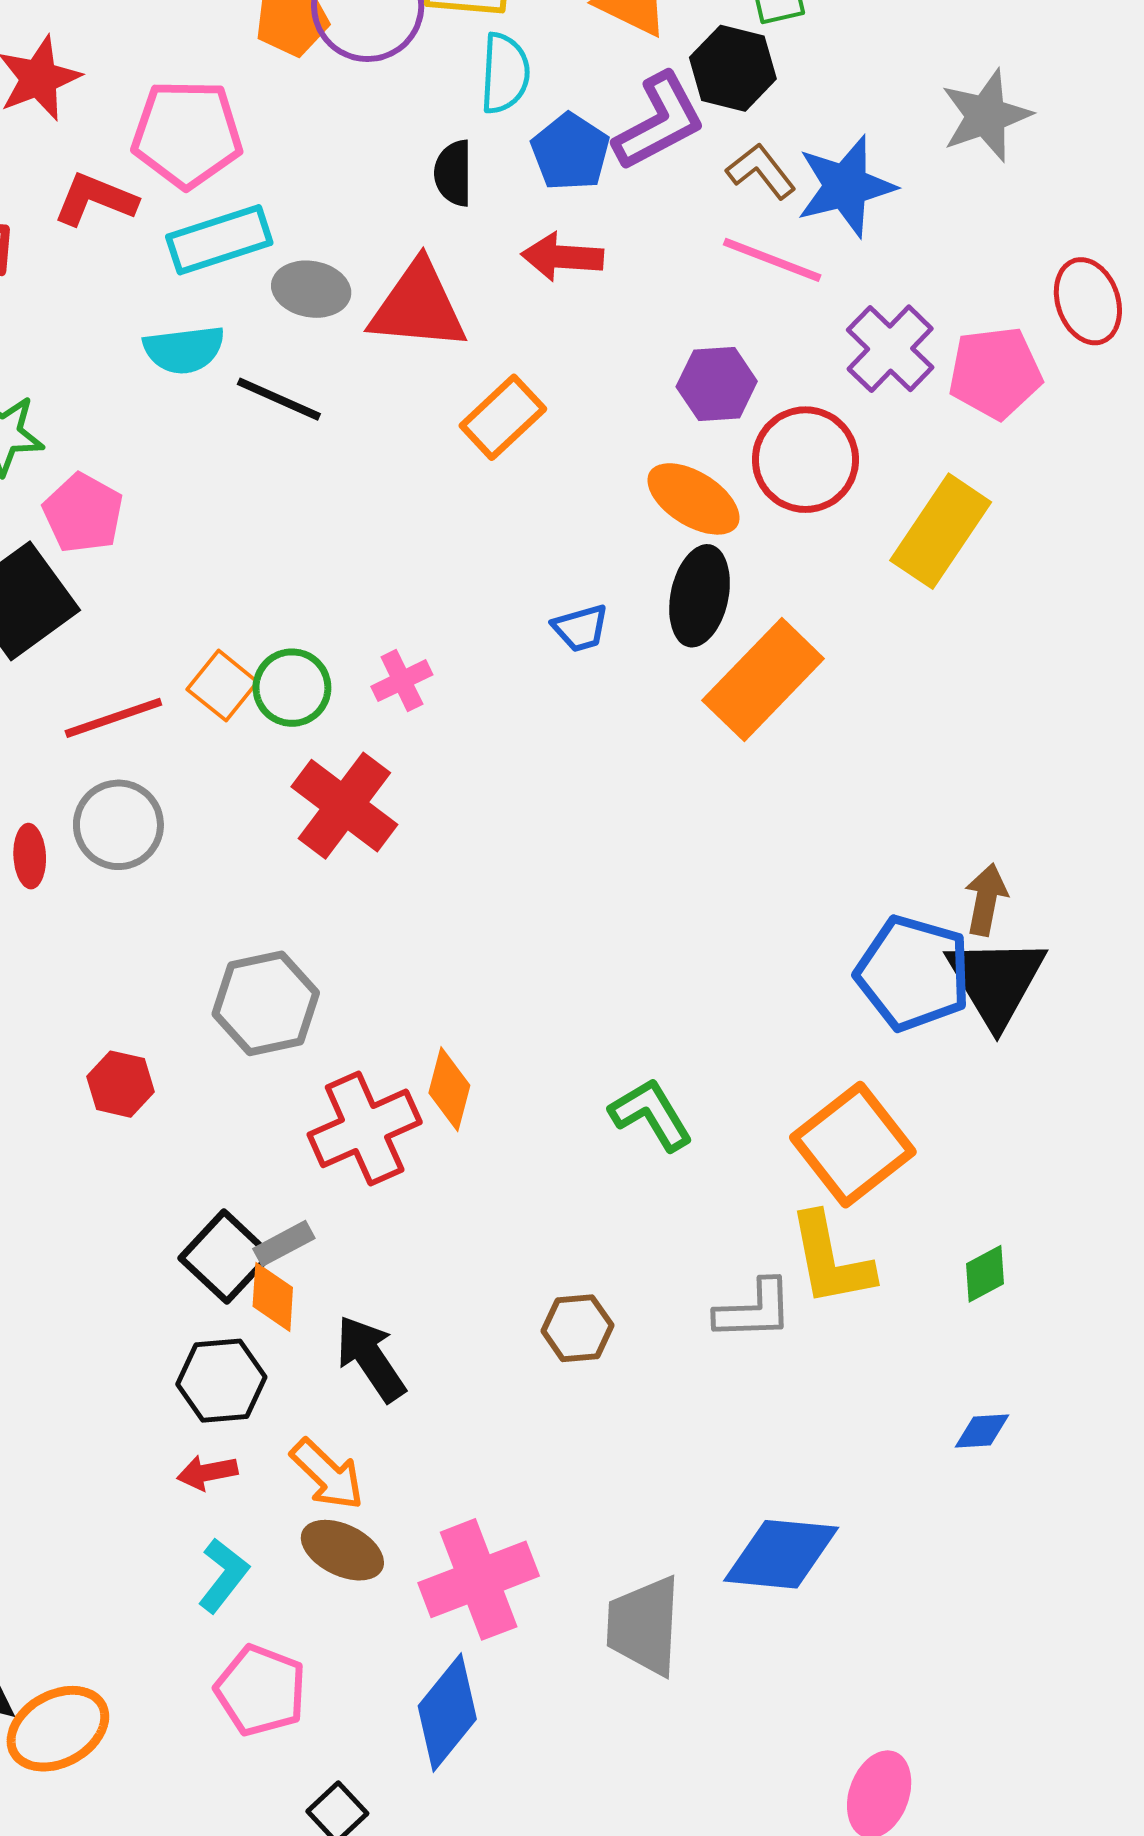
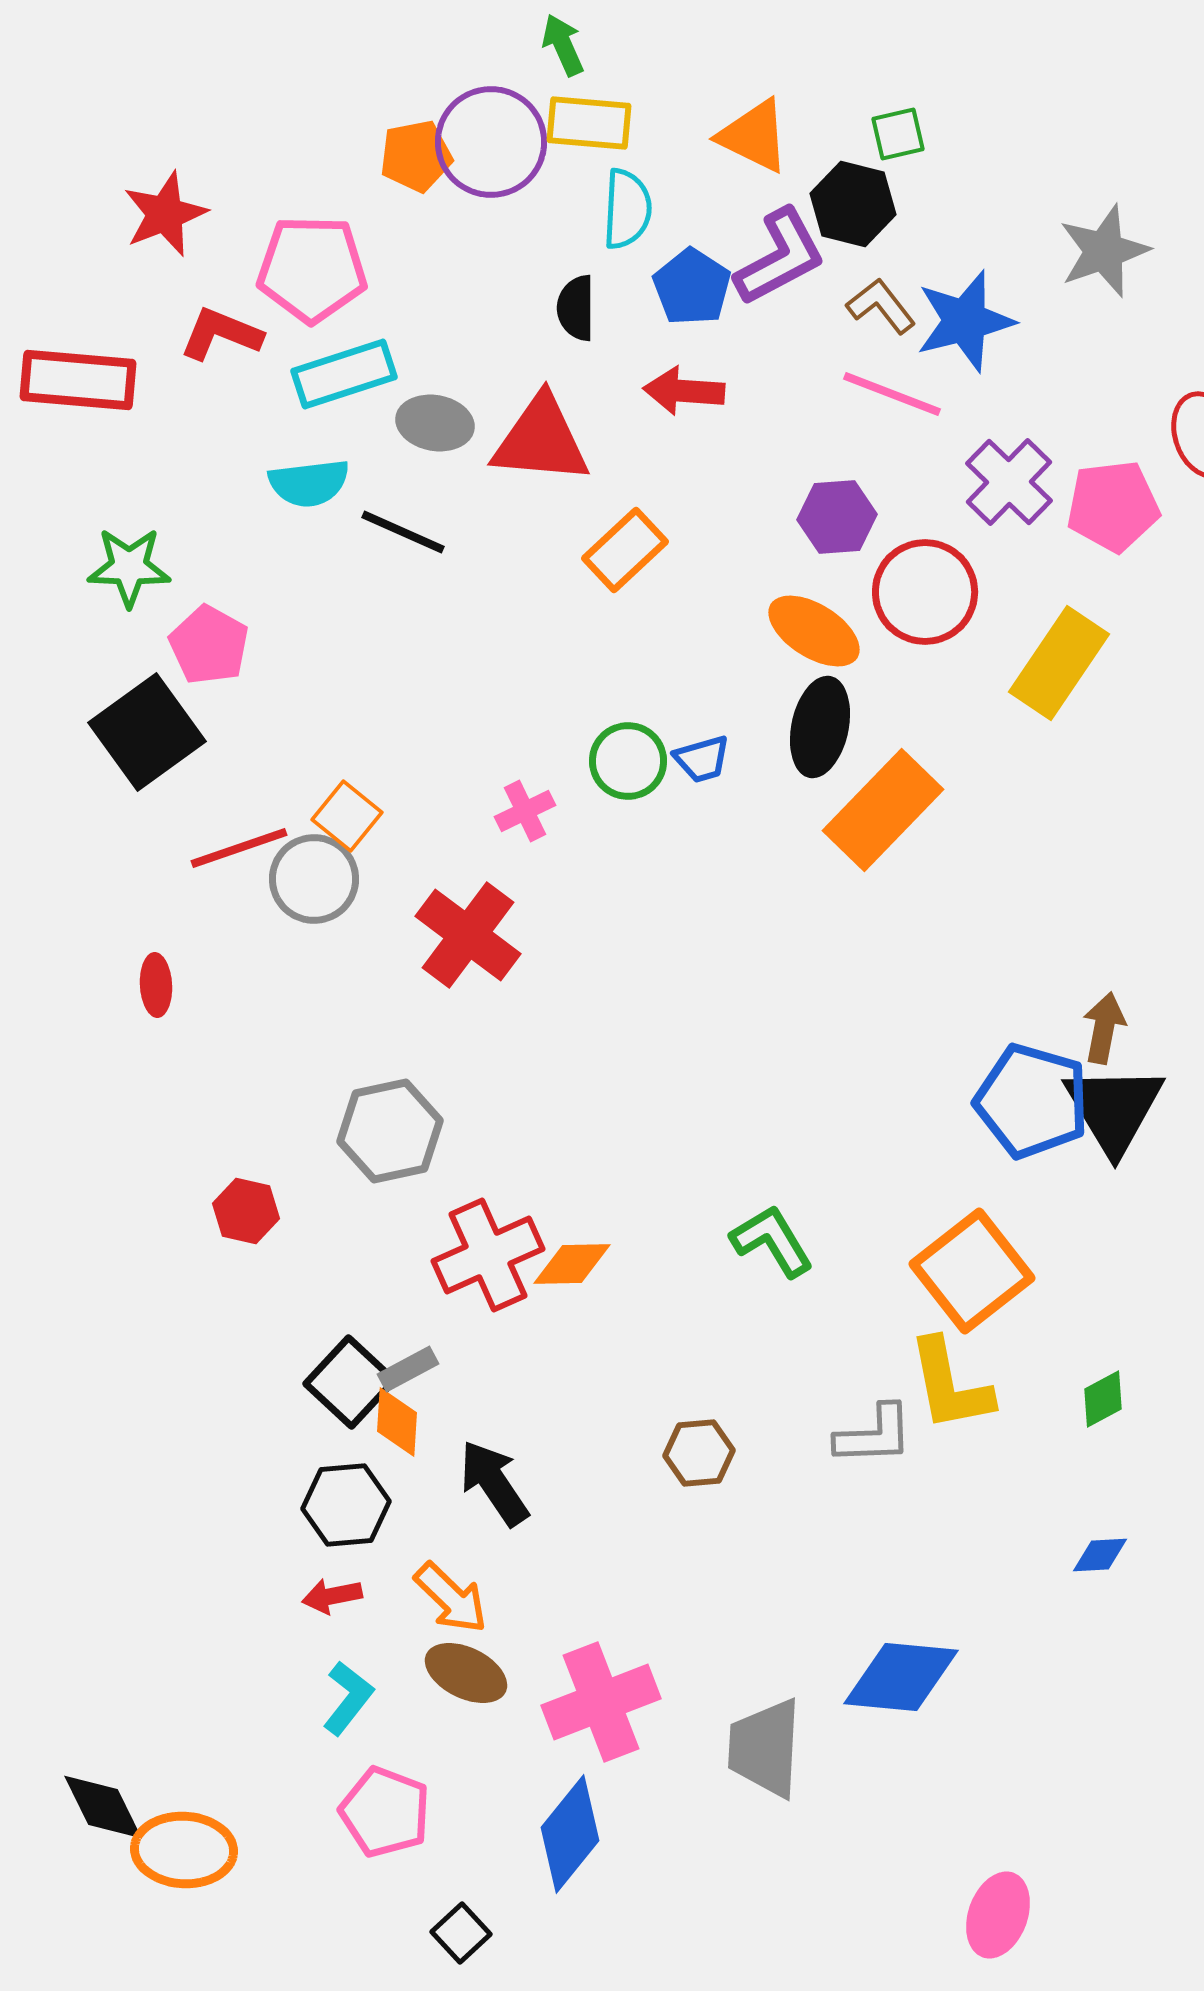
green circle: (292, 688) -> (628, 761), moved
gray circle: (118, 825) -> (314, 879), moved
orange diamond: (449, 1089) -> (572, 1264), moved, turned 74
orange ellipse: (58, 1729) -> (184, 1850), turned 32

